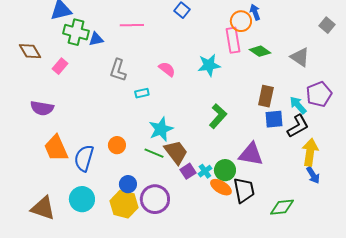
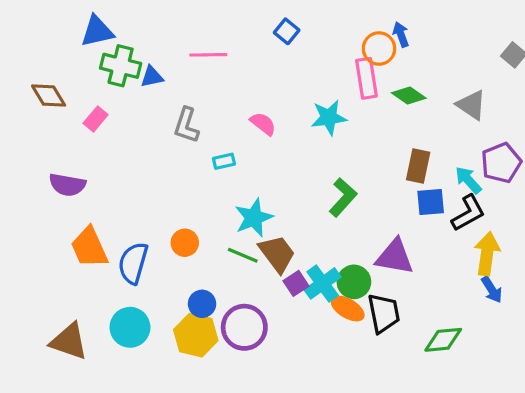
cyan cross: (205, 171) -> (323, 283), size x1.6

